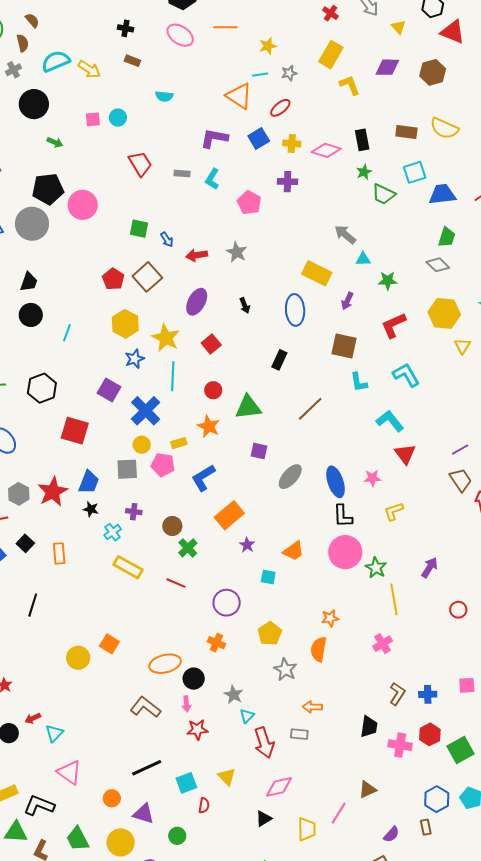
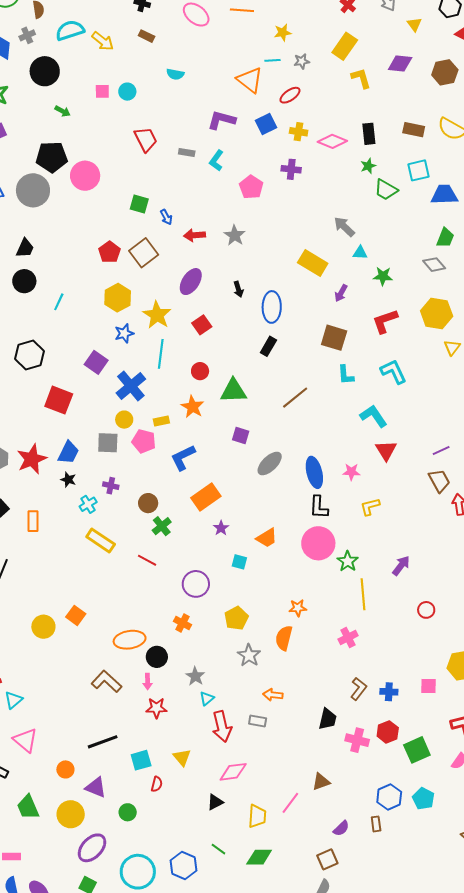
blue ellipse: (295, 310) -> (272, 307), moved

